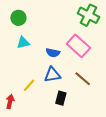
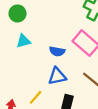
yellow line: (29, 85) -> (36, 97), moved

